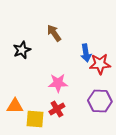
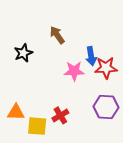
pink star: (58, 83) -> (74, 71), moved

